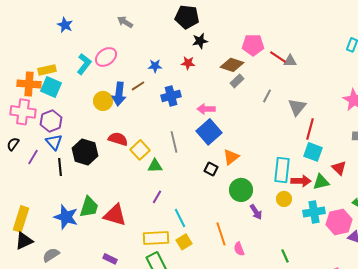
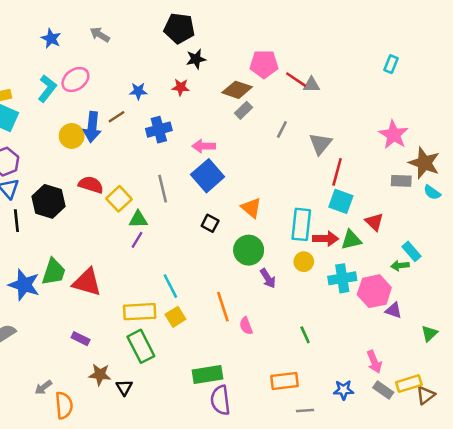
blue star: (65, 25) -> (51, 38), moved
orange triangle: (231, 157) -> (251, 208), moved, turned -42
purple line: (157, 197) -> (137, 240), moved

